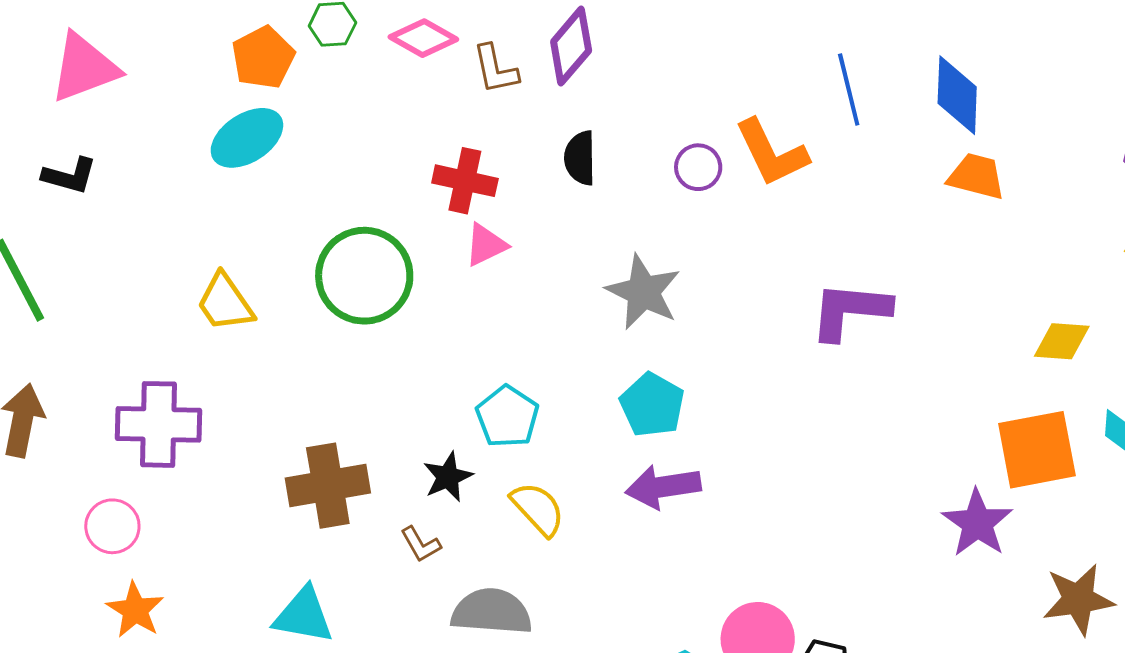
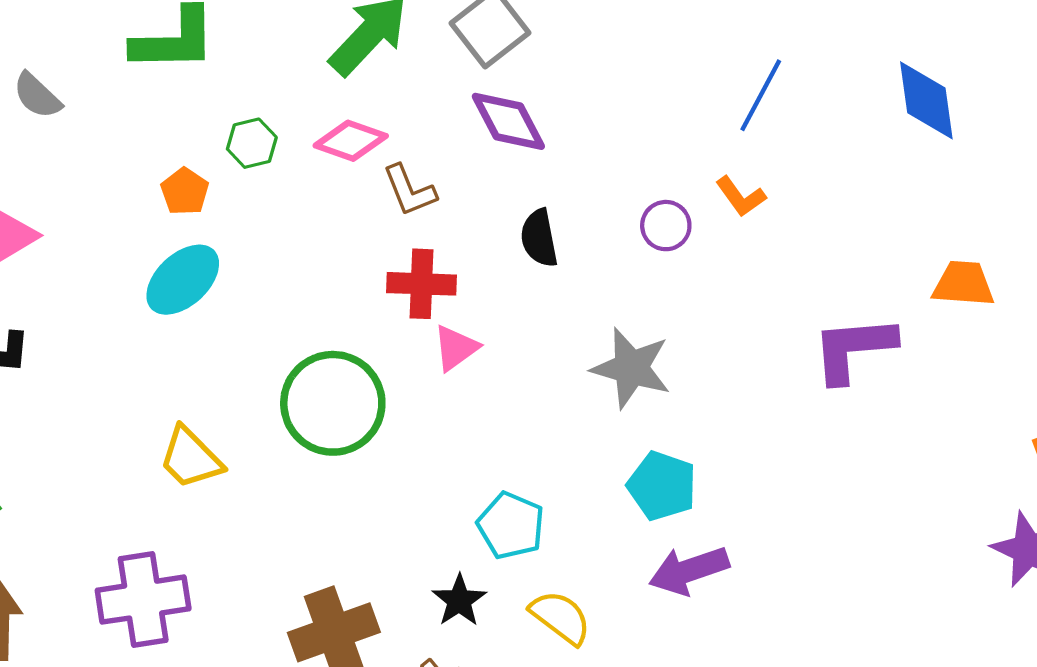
purple diamond: (571, 46) -> (508, 121), turned -58
orange pentagon: (263, 57) -> (185, 191), size x0.7
brown L-shape: (495, 69) -> (409, 190), moved
blue line: (849, 90) -> (761, 95), moved, turned 52
orange L-shape: (771, 153) -> (741, 197), size x0.6
orange trapezoid: (976, 176) -> (963, 284), moved

